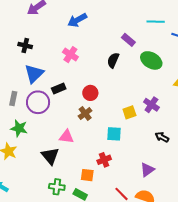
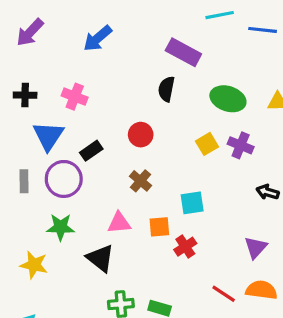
purple rectangle: (128, 40) -> (183, 52), size x1.5
pink cross: (70, 55) -> (75, 97), moved
green ellipse: (151, 60) -> (228, 99), moved
red circle: (90, 93) -> (141, 135), moved
yellow square: (129, 112) -> (207, 144), moved
green star: (19, 128) -> (61, 227), moved
orange square: (87, 175) -> (159, 227), moved

